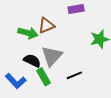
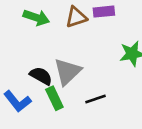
brown triangle: (46, 25) -> (76, 17), moved
green arrow: (28, 33) -> (36, 18), moved

